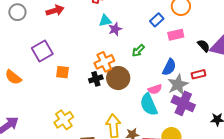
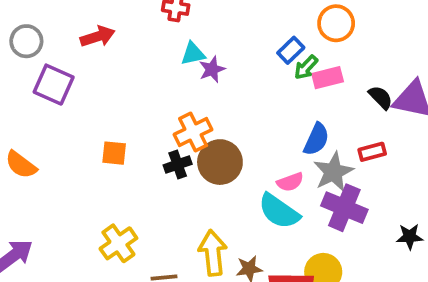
purple square: (42, 51) -> (54, 85), moved, turned -35
green arrow: (138, 51) -> (306, 67), moved
cyan semicircle: (149, 105) -> (279, 211), turned -30

